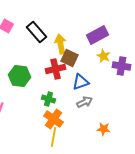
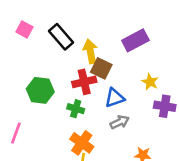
yellow star: (104, 56) -> (150, 82), moved
purple cross: (122, 66) -> (165, 106), moved
green cross: (48, 99) -> (76, 109), moved

